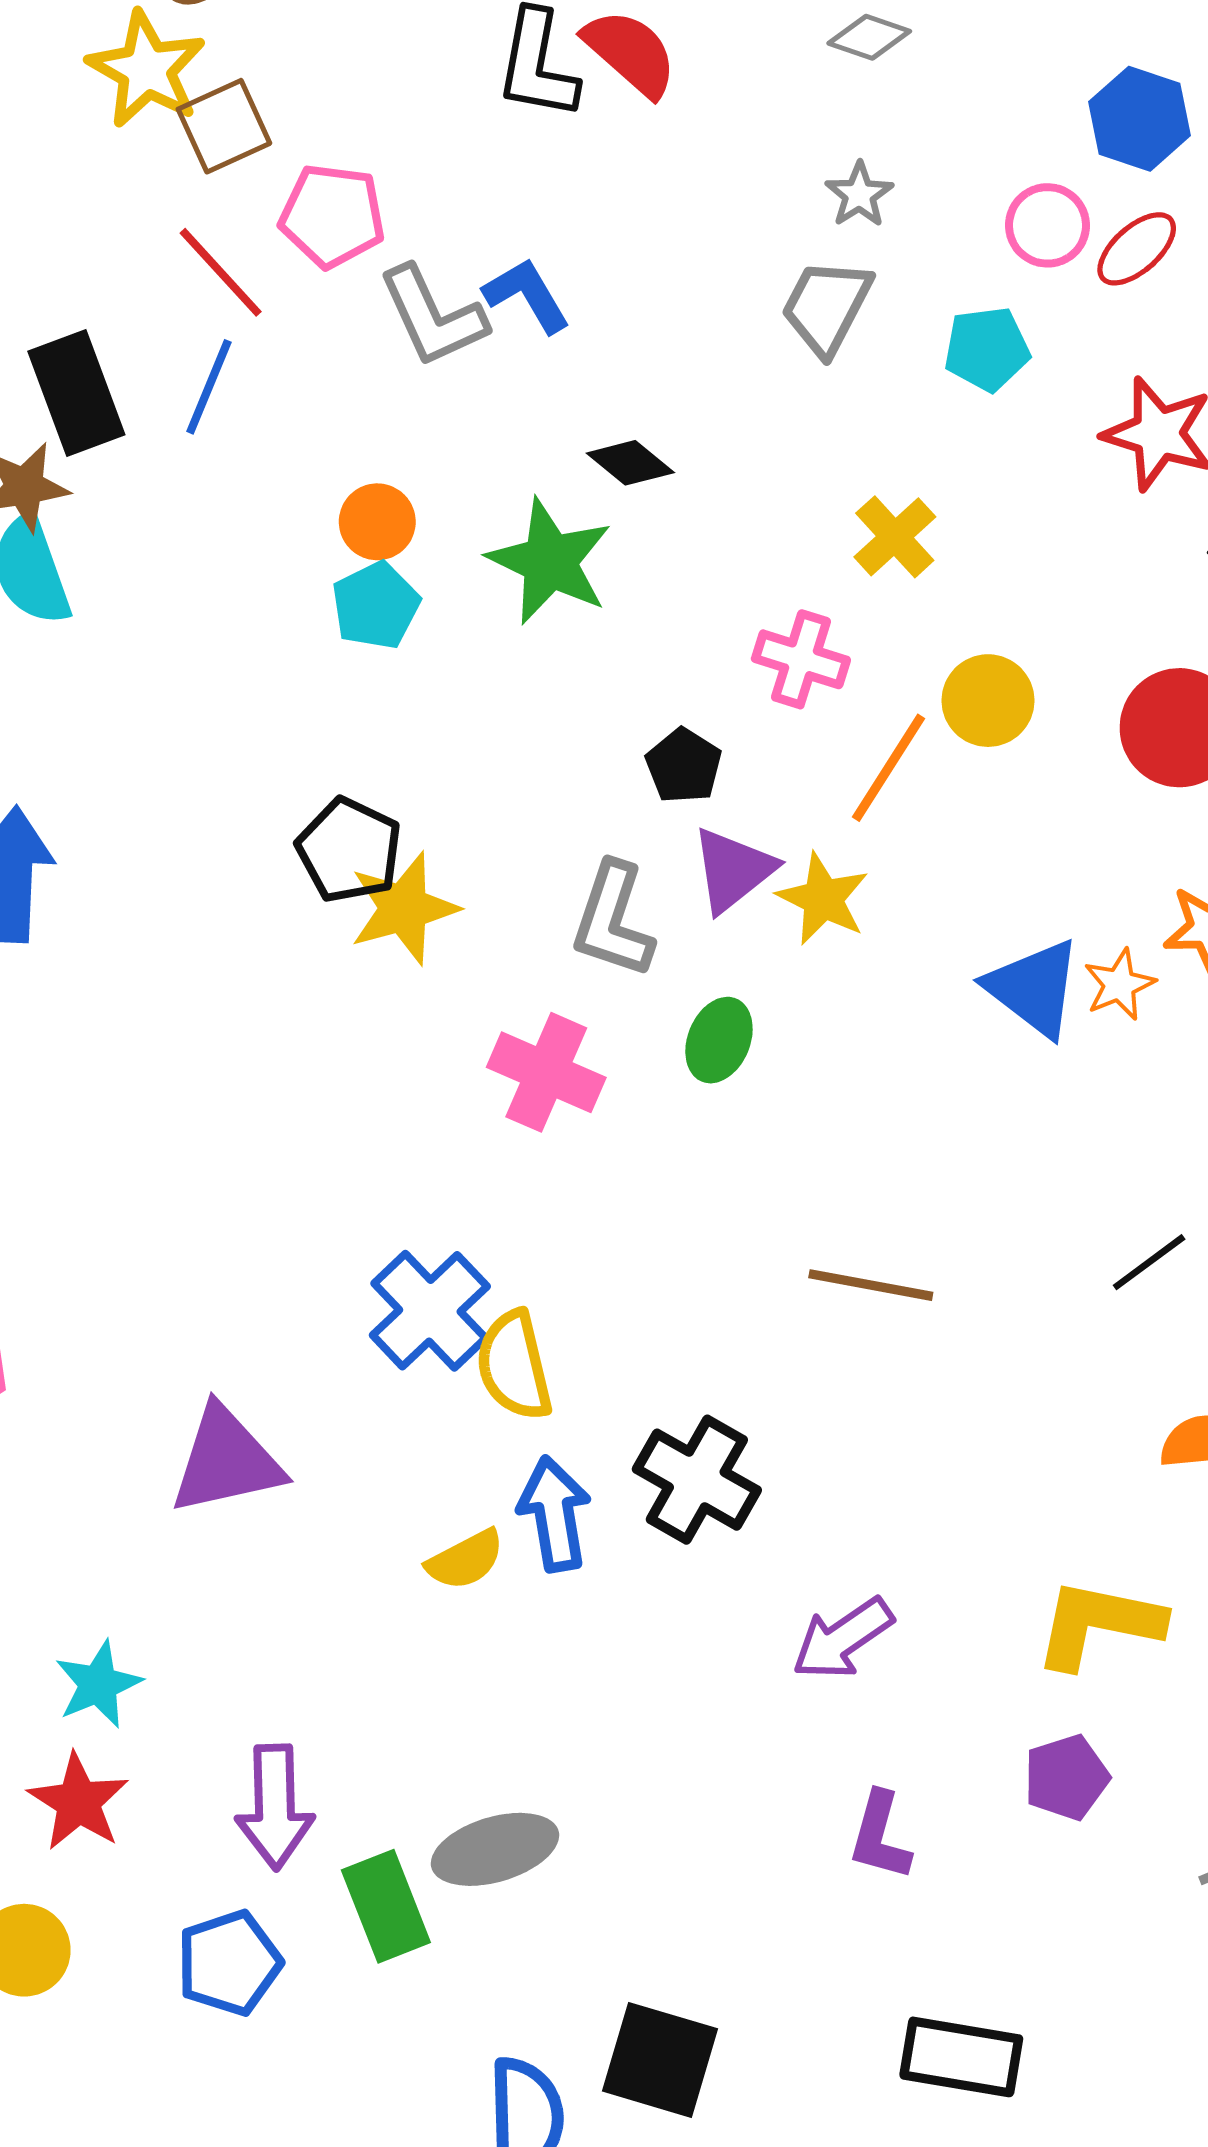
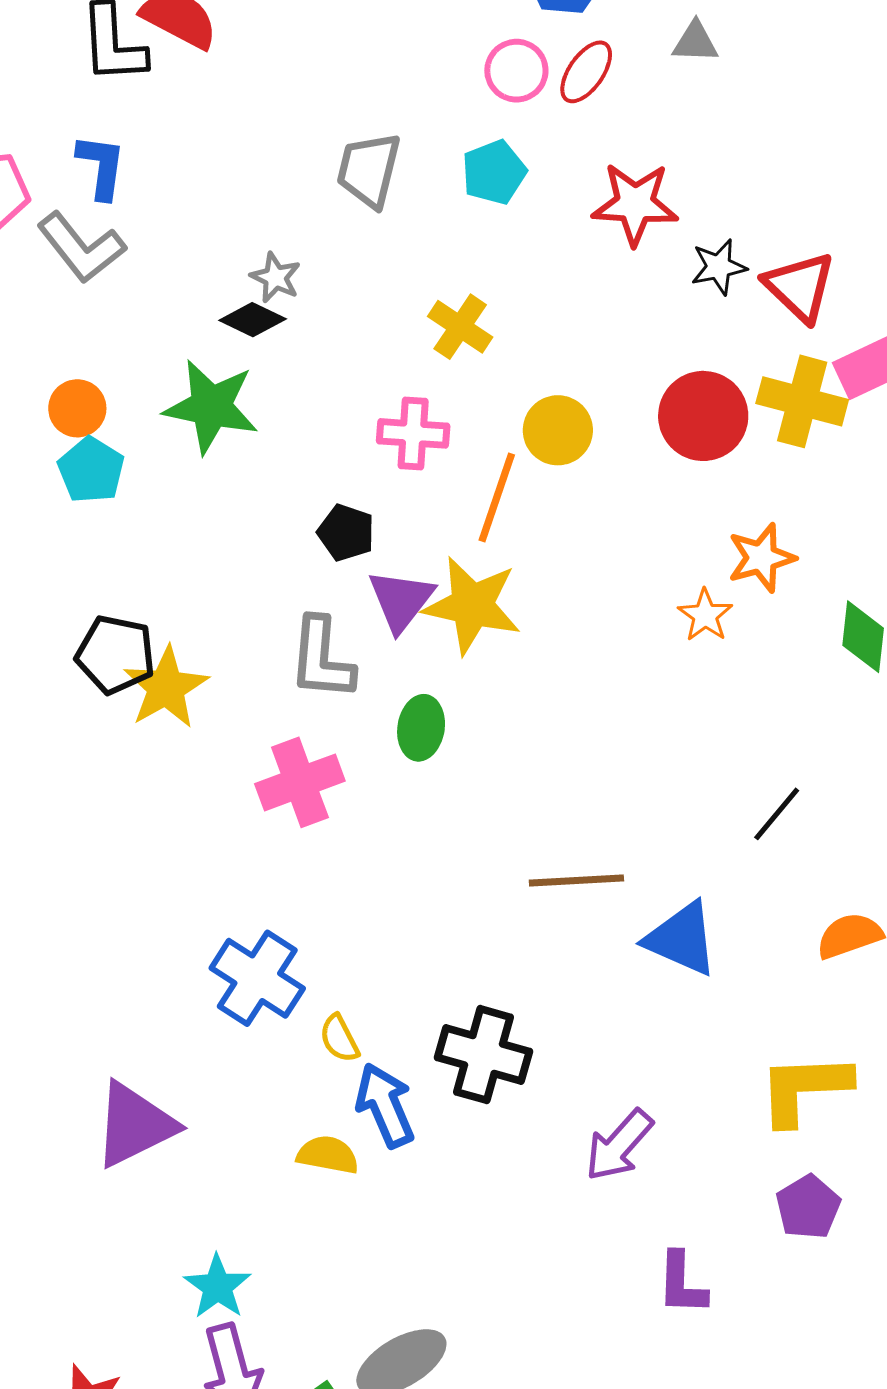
gray star: (859, 195) -> (275, 277), moved
blue L-shape: (527, 295) -> (101, 166), moved, turned 52
yellow star: (823, 899) -> (472, 605), size x1.4
blue triangle: (1034, 988) -> (682, 939), moved
pink cross: (546, 1072) -> (300, 782), turned -30
yellow semicircle: (514, 1366) -> (339, 1038), moved, size x0.6
yellow semicircle: (465, 1560) -> (328, 1155), turned -128
cyan star: (98, 1684) -> (217, 1287), moved

